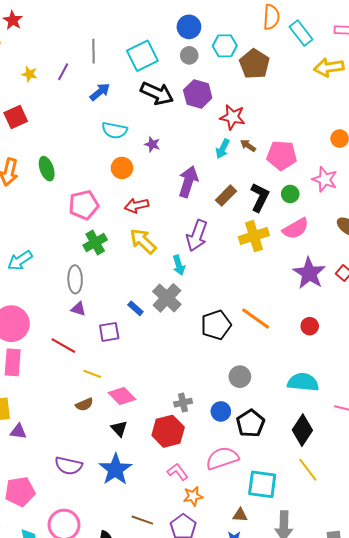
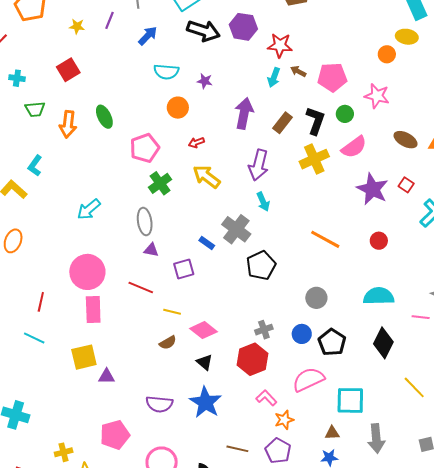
red arrow: (137, 205) -> (196, 143), size x0.7
cyan arrow: (179, 265) -> (263, 202), moved
black pentagon: (216, 325) -> (261, 265), moved
yellow line: (308, 470) -> (414, 387), moved

